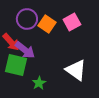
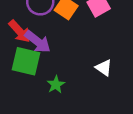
white triangle: (76, 70) -> (104, 68), size x0.6

